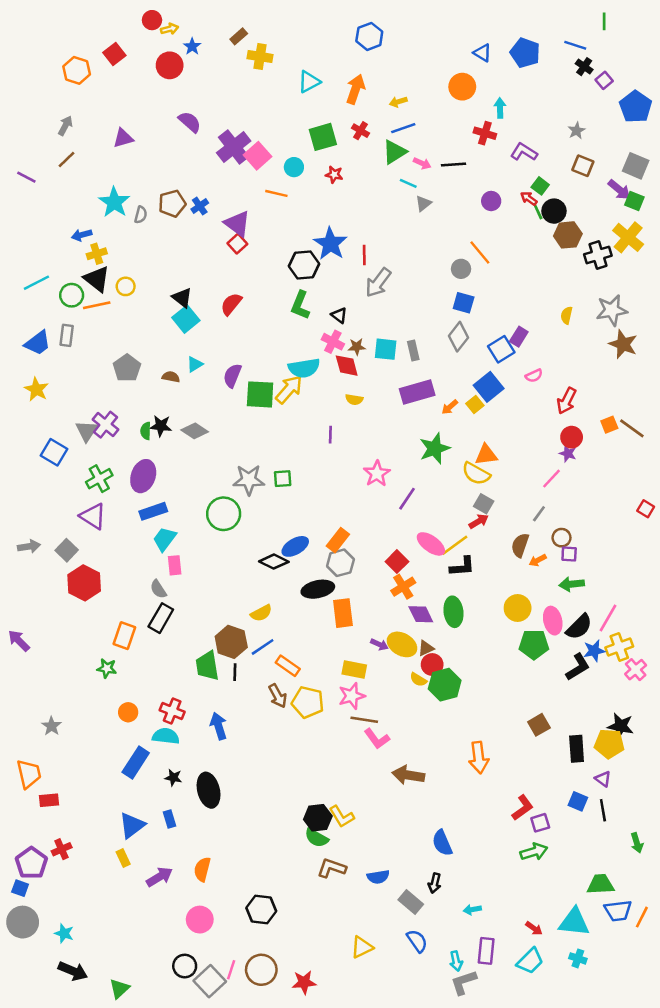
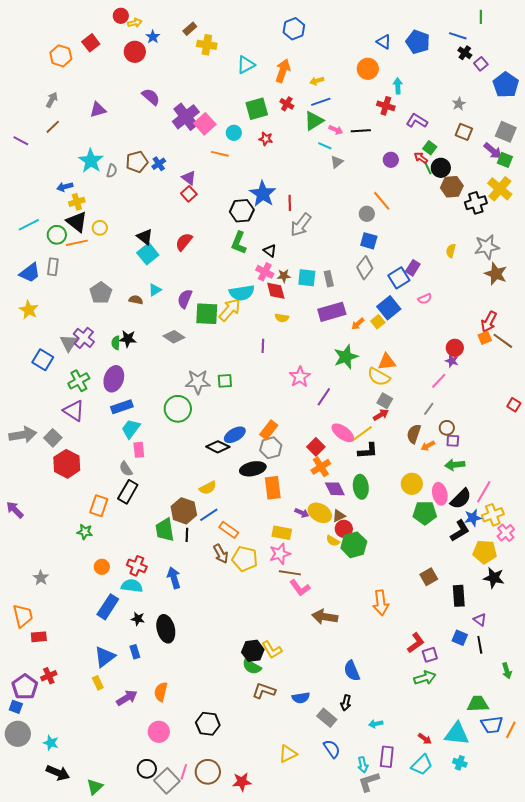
purple triangle: (237, 224) -> (189, 178), size x0.7
red arrow: (567, 401) -> (489, 322), moved
gray diamond: (195, 431) -> (174, 337), moved
gray arrow: (29, 546) -> (23, 435), size x1.5
yellow pentagon: (609, 744) -> (485, 552), moved

